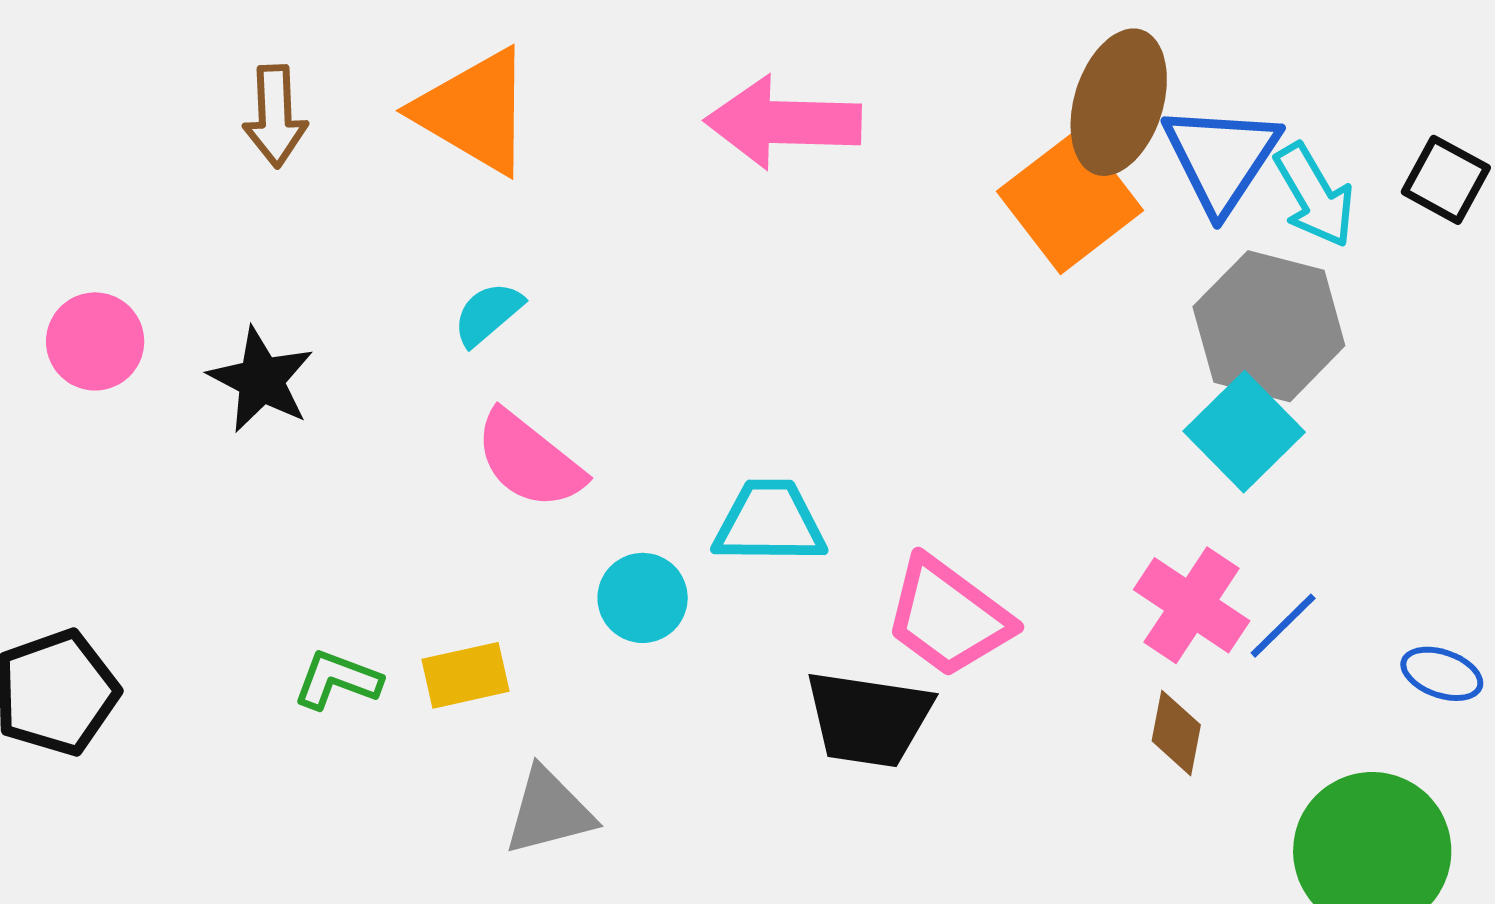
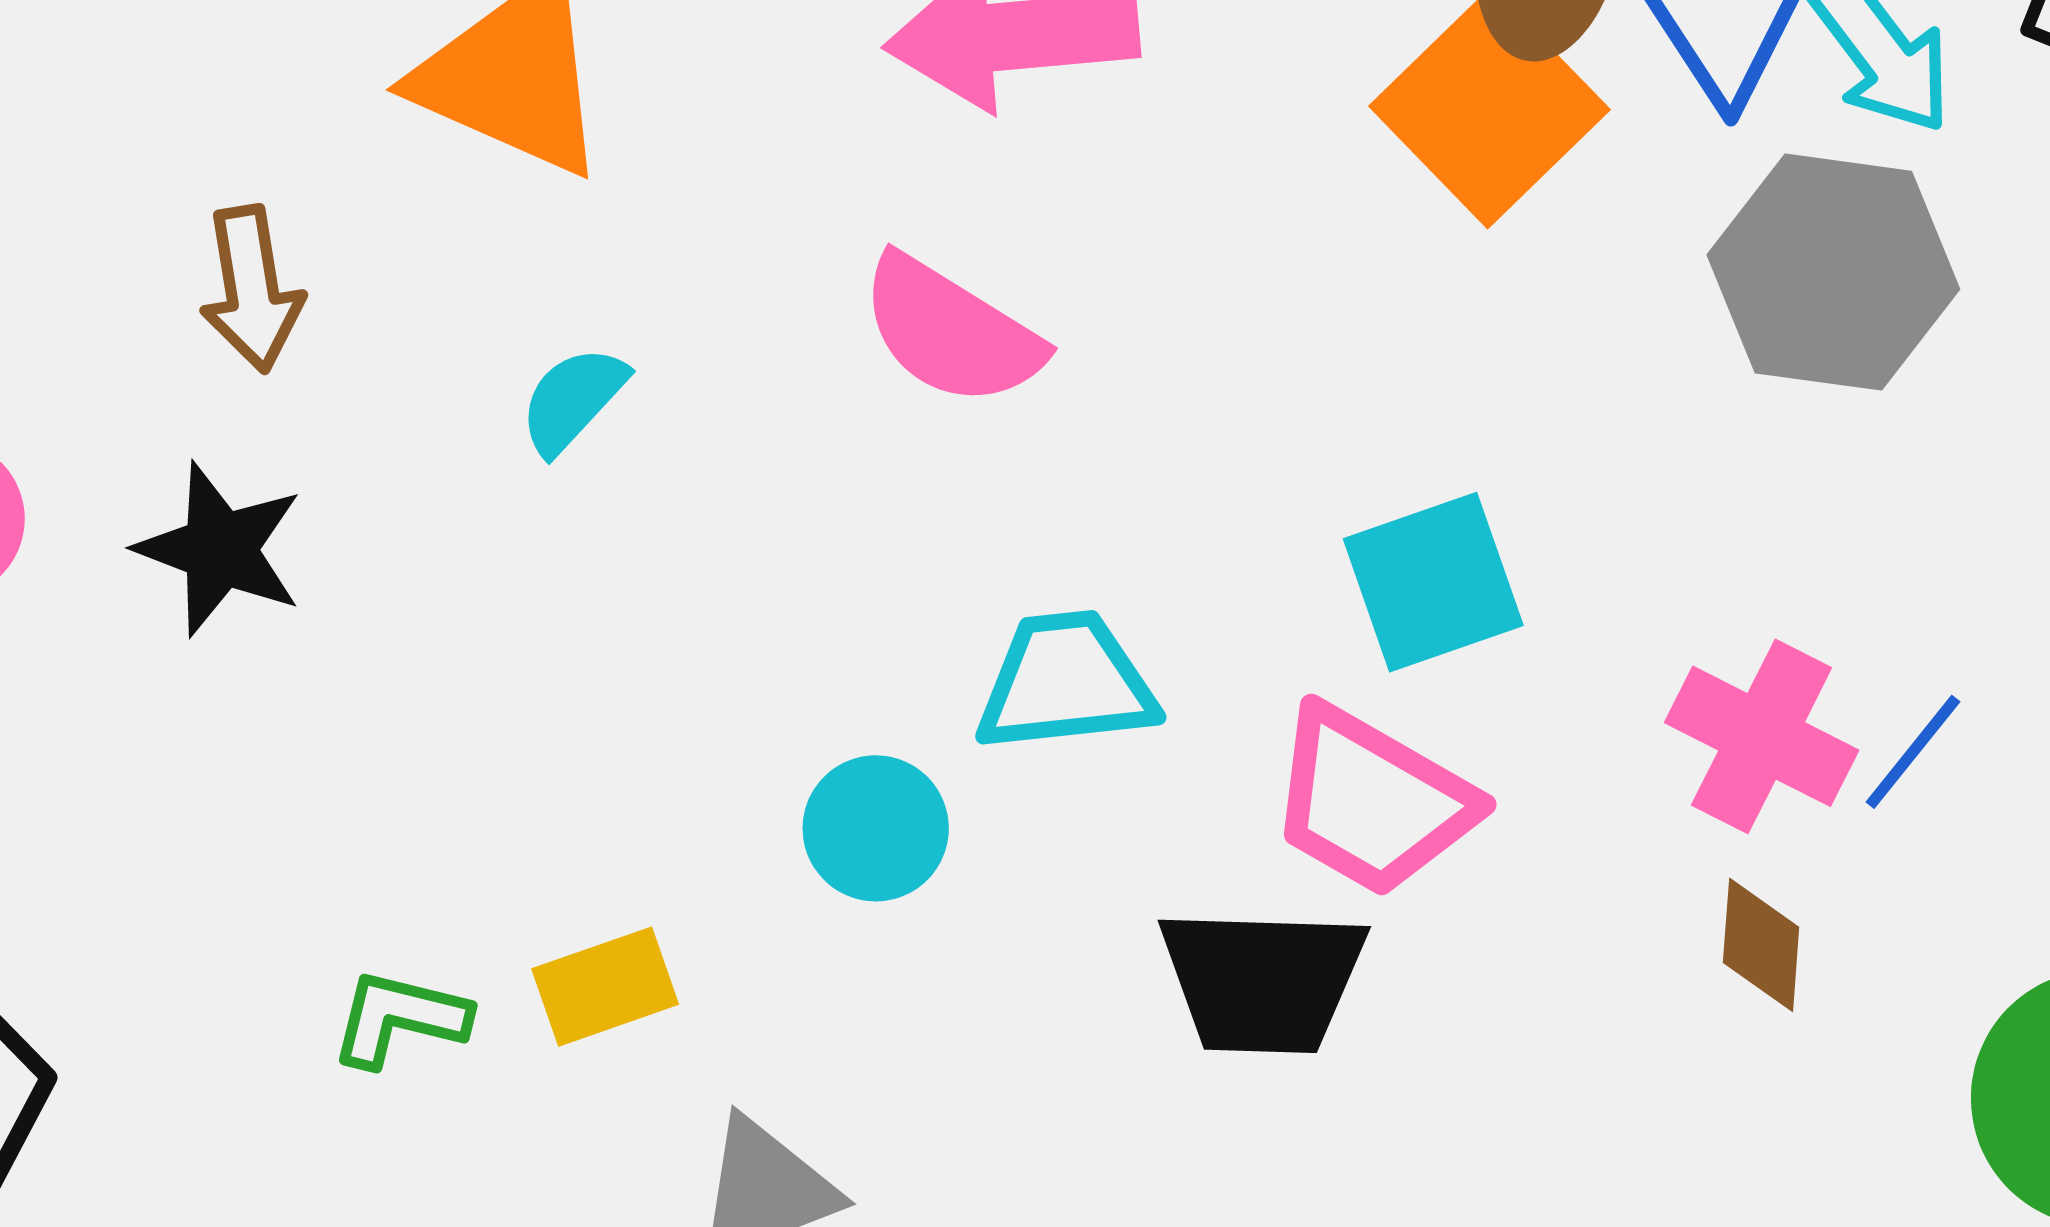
brown arrow: (275, 116) -> (252, 289), moved
cyan square: (1244, 432) -> (1433, 582), moved, turned 32
pink semicircle: (529, 460) -> (951, 331), moved

